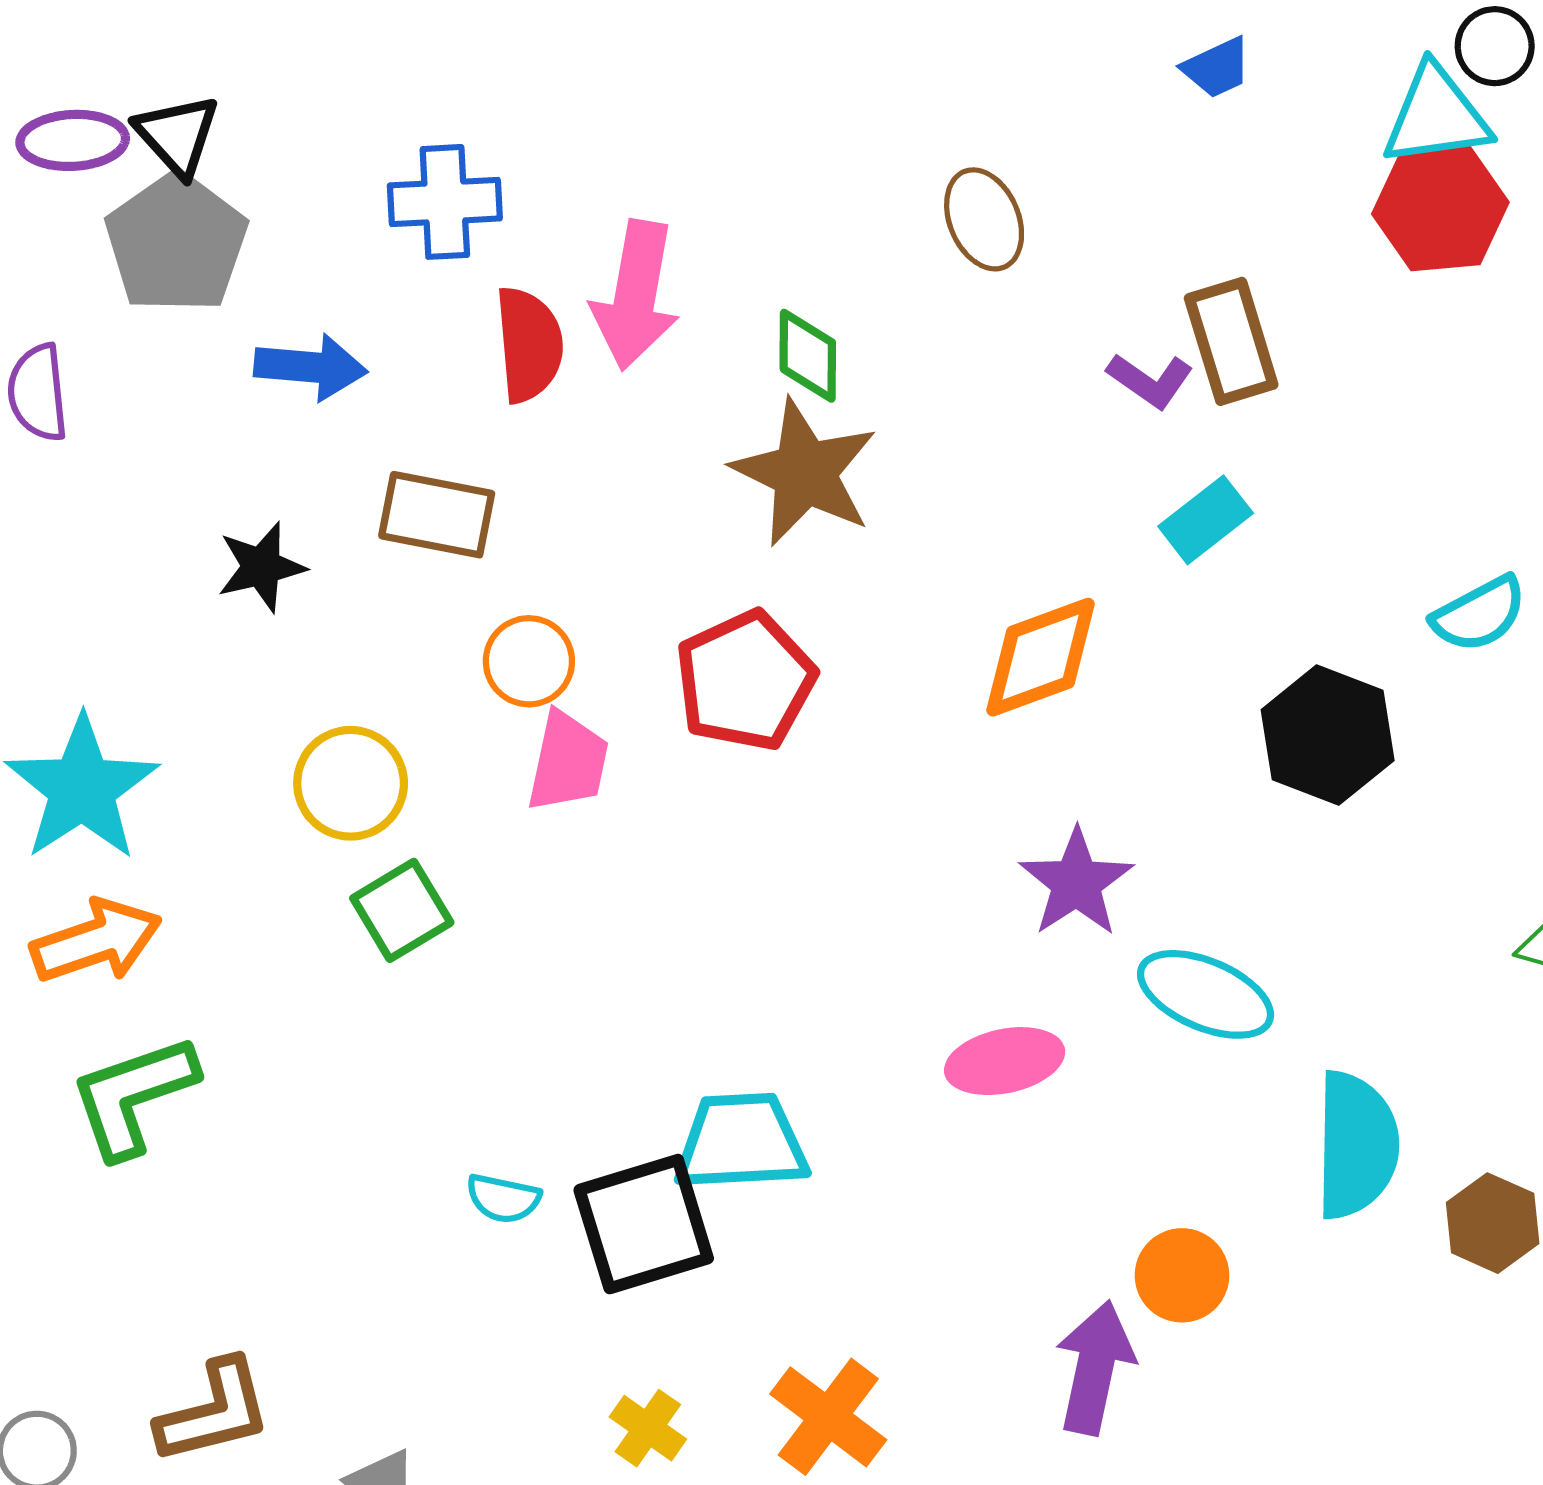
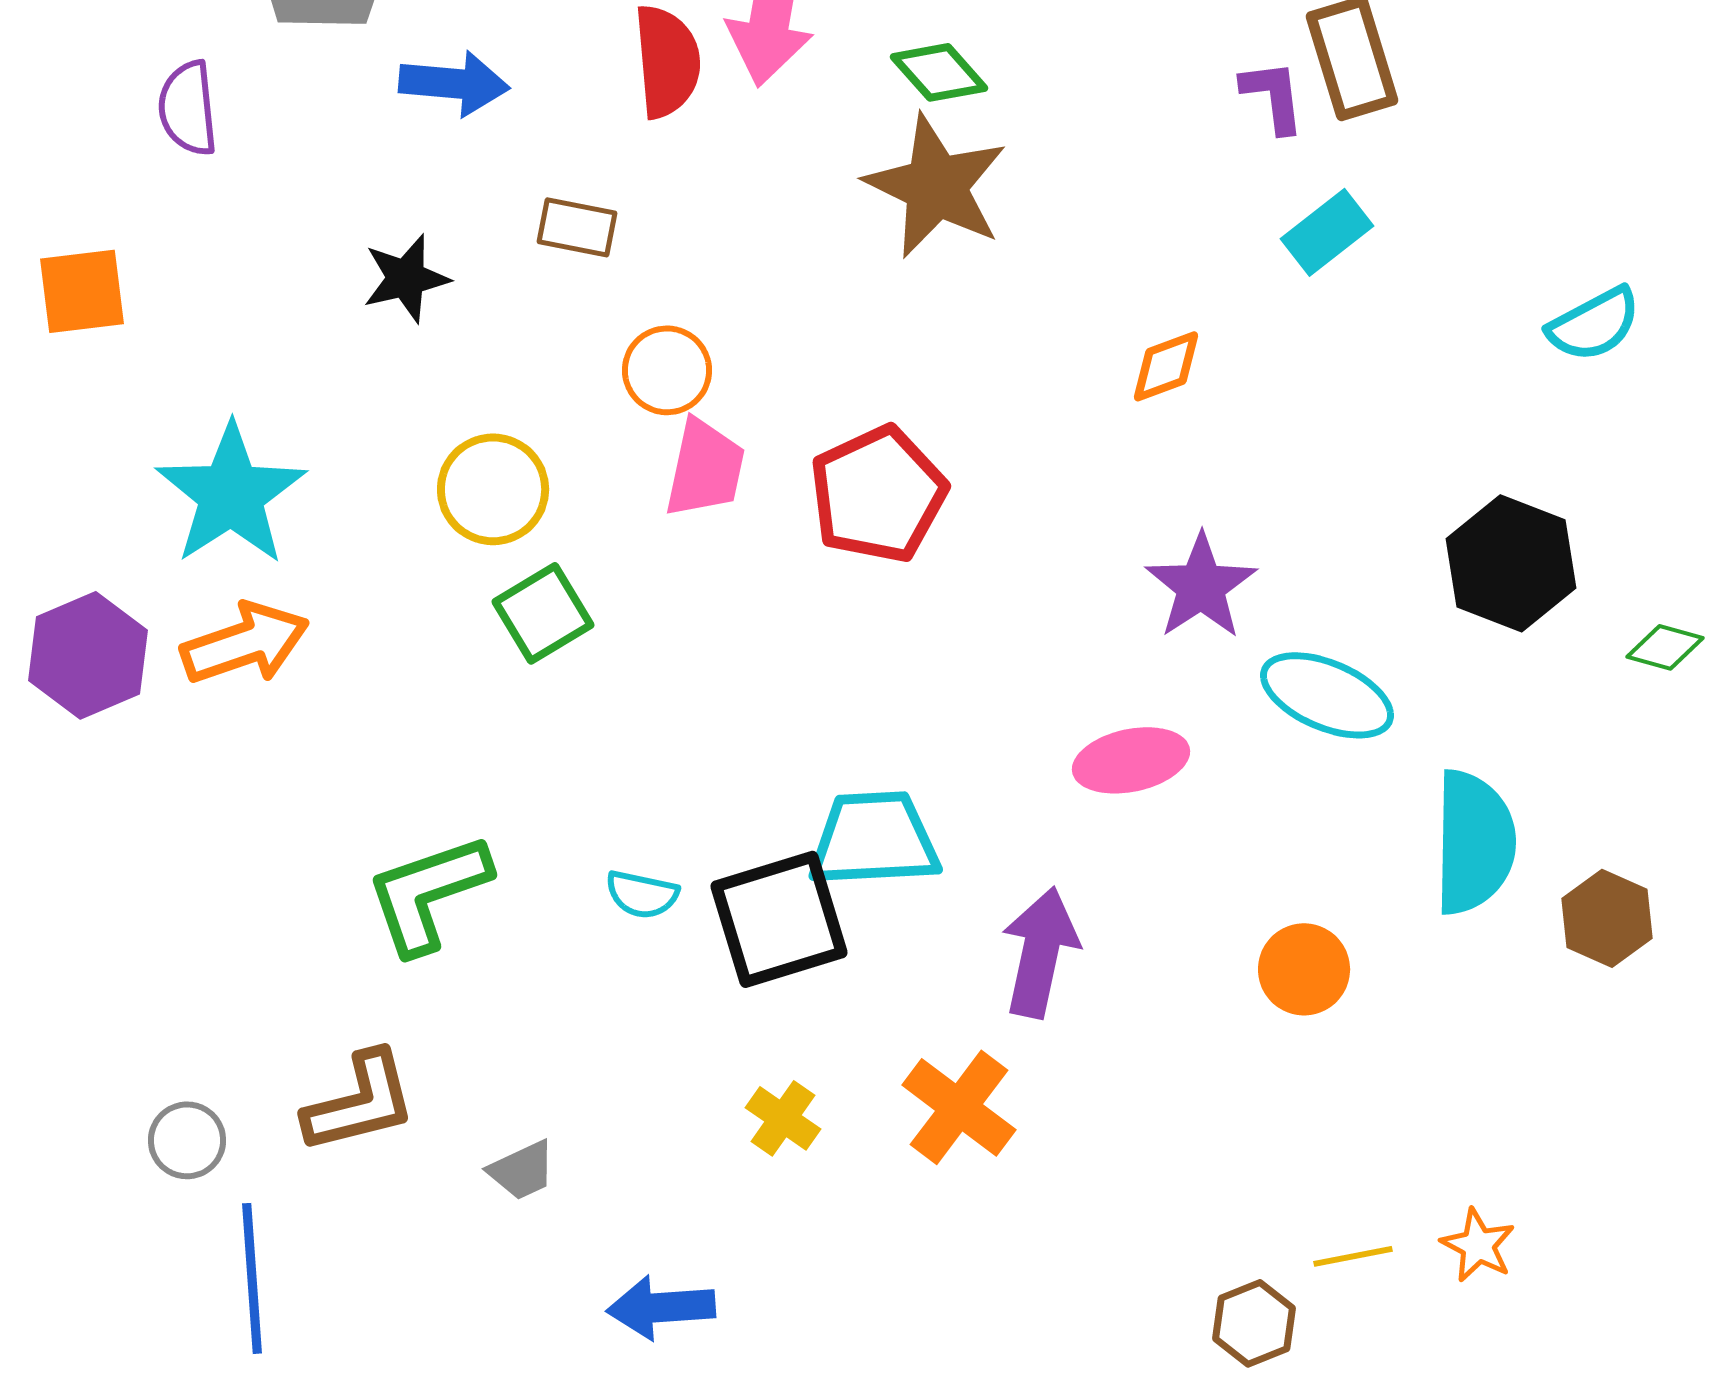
green diamond: (808, 356) -> (939, 72), turned -42
purple L-shape: (1150, 380) -> (1273, 96), turned -132
brown rectangle: (437, 515) -> (577, 227), size x0.7
orange diamond: (1040, 657) -> (1166, 366), size x0.6
red pentagon: (745, 681) -> (878, 494), moved
black hexagon: (1328, 735) -> (1511, 563), moved
green L-shape: (133, 1096) -> (428, 893), moved
purple arrow: (1095, 1368) -> (1040, 952), moved

